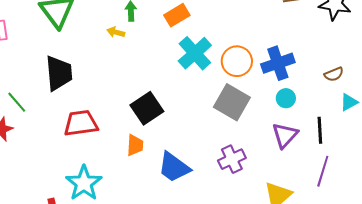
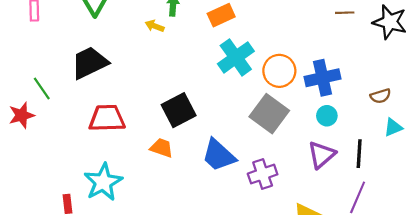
black trapezoid: (59, 73) -> (90, 63), turned -117
orange trapezoid: (135, 145) -> (162, 148), turned -80
blue trapezoid: (174, 167) -> (219, 155), moved

